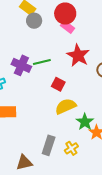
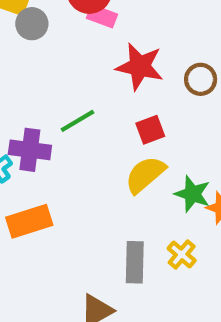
green line: (42, 62) -> (77, 121), moved
purple cross: (21, 65) -> (30, 150), moved
red square: (58, 84) -> (150, 130), moved, turned -32

